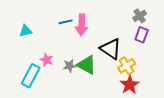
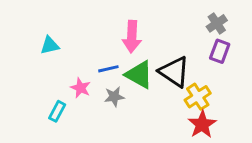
blue line: (66, 22) -> (108, 69), moved
green triangle: (87, 65) -> (139, 75), moved
cyan rectangle: (31, 76) -> (57, 111), size x0.6

